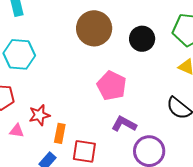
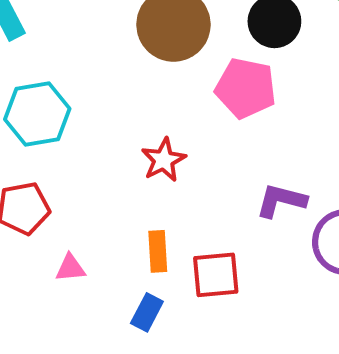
pink pentagon: (112, 86) -> (246, 88), moved
red star: (39, 115) -> (164, 160), moved

